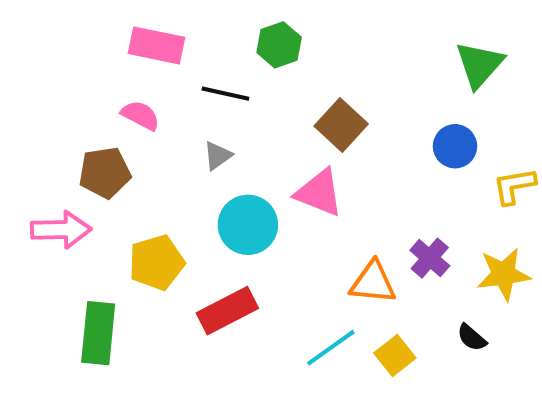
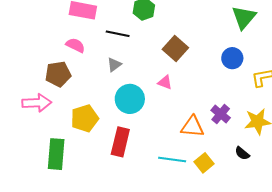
pink triangle: (319, 193) -> (165, 82), size x0.6
red rectangle: (227, 311) -> (120, 142), turned -48
cyan line: (331, 348) -> (172, 159), turned 44

